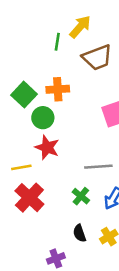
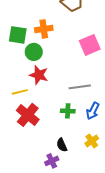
green square: (24, 95) -> (18, 35), turned -30
green cross: (81, 196) -> (68, 111), turned -32
black semicircle: (79, 233) -> (62, 145), moved

